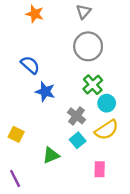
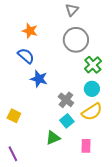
orange star: (35, 14) -> (30, 31), moved
green cross: (93, 85) -> (93, 65), moved
green triangle: (51, 155) -> (53, 138), moved

